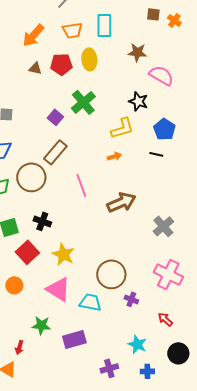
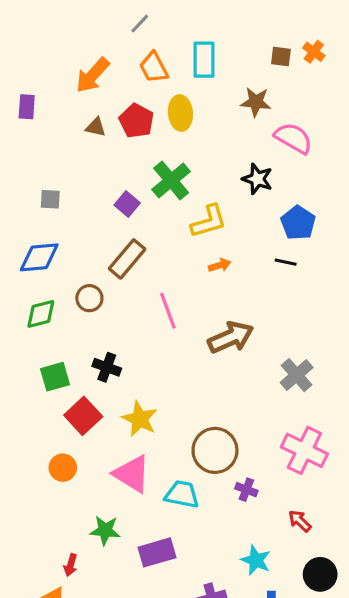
brown square: (153, 14) -> (281, 56), moved
orange trapezoid: (72, 30) -> (154, 67), turned 70
red pentagon: (61, 64) -> (137, 121), turned 30
yellow L-shape: (122, 128) -> (209, 221), moved
brown circle: (31, 177) -> (89, 298), size x0.6

